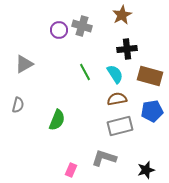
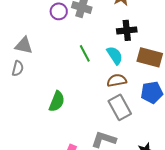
gray triangle: (24, 64) -> (24, 45), turned 42
gray semicircle: (18, 105) -> (18, 68), moved
gray rectangle: (120, 126) -> (120, 107), turned 75

